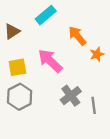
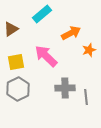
orange arrow: (77, 36) -> (71, 33), turned 102
gray cross: (71, 96) -> (65, 88), turned 36

